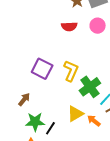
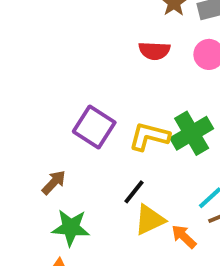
yellow L-shape: (71, 71) -> (149, 136), turned -105
green cross: (90, 87) -> (192, 133), moved
black line: (50, 128) -> (134, 192), moved

